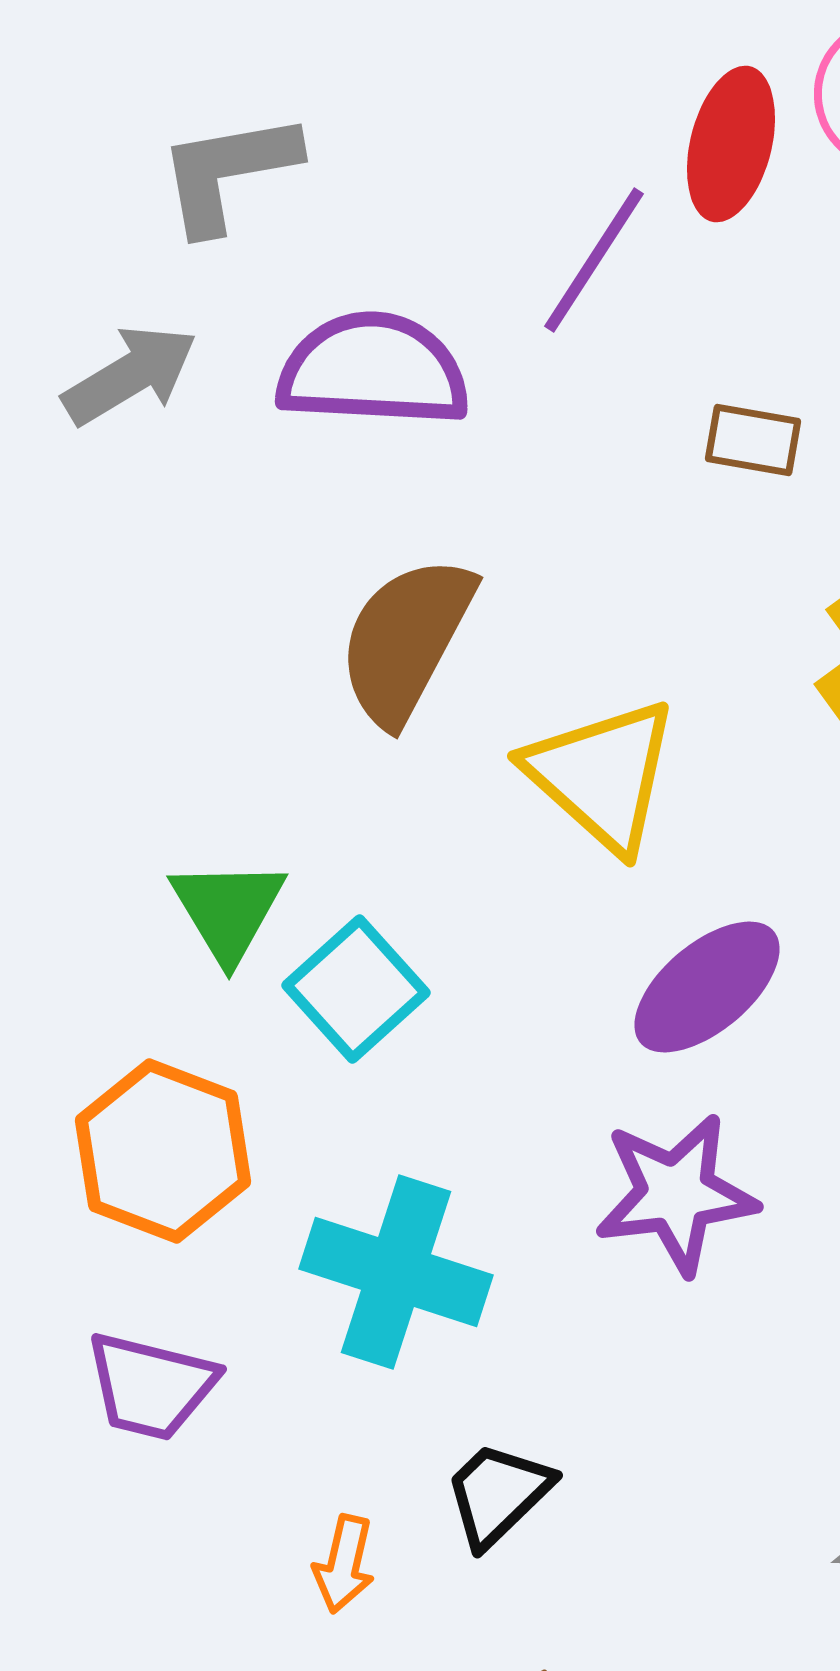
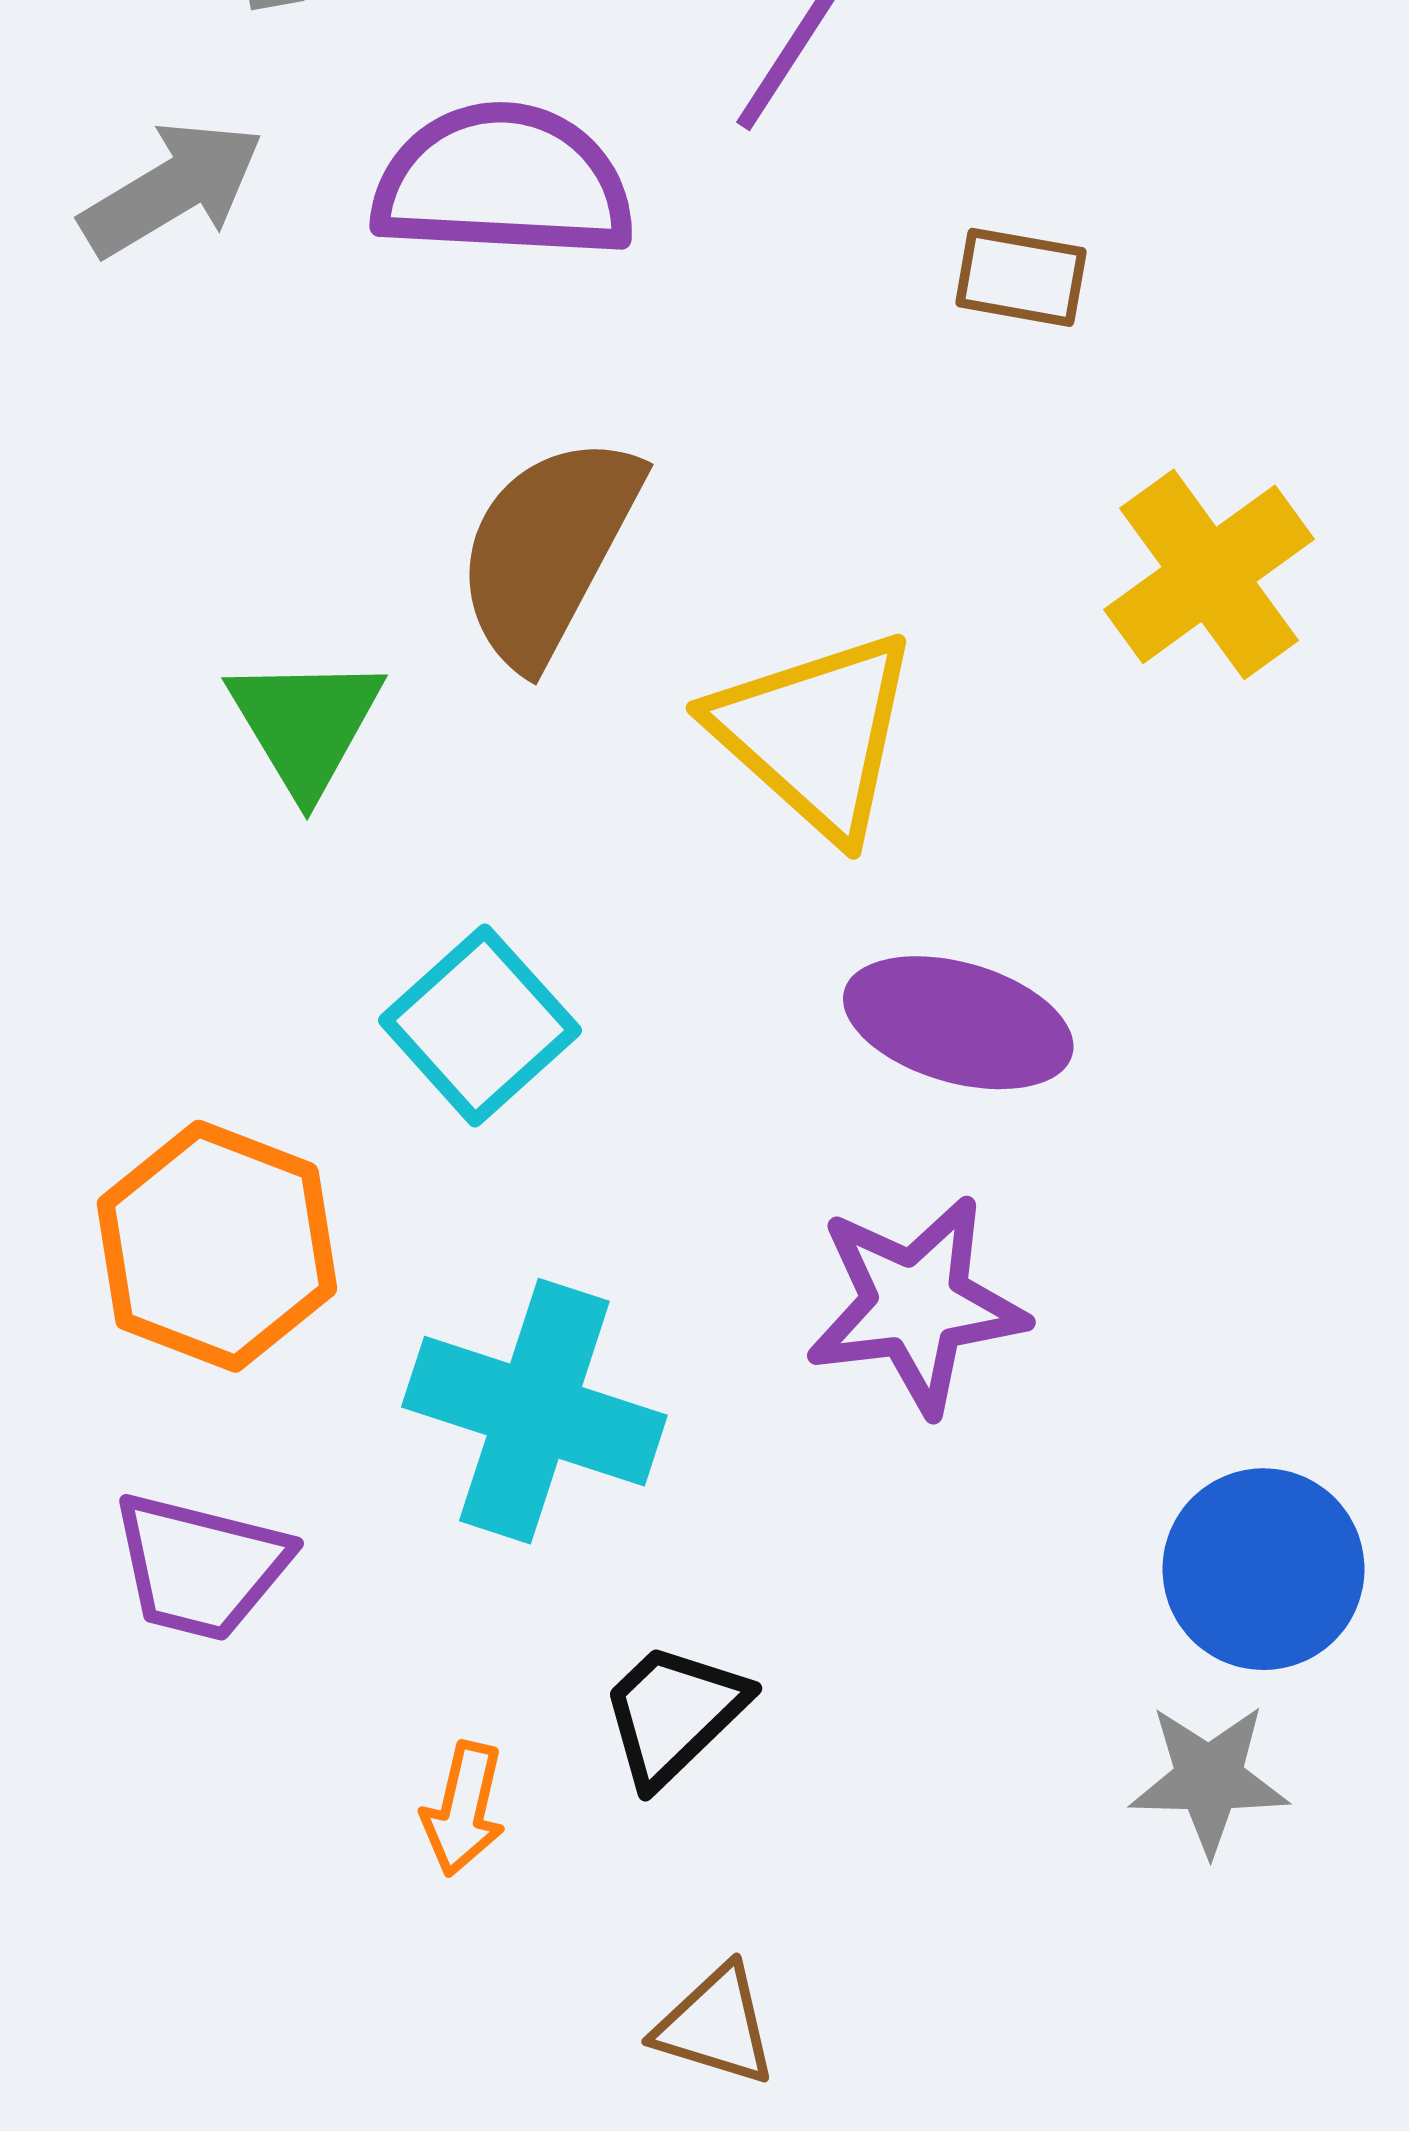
green triangle: (228, 910) -> (306, 724), moved
purple ellipse: (707, 987) -> (958, 1023), turned 56

